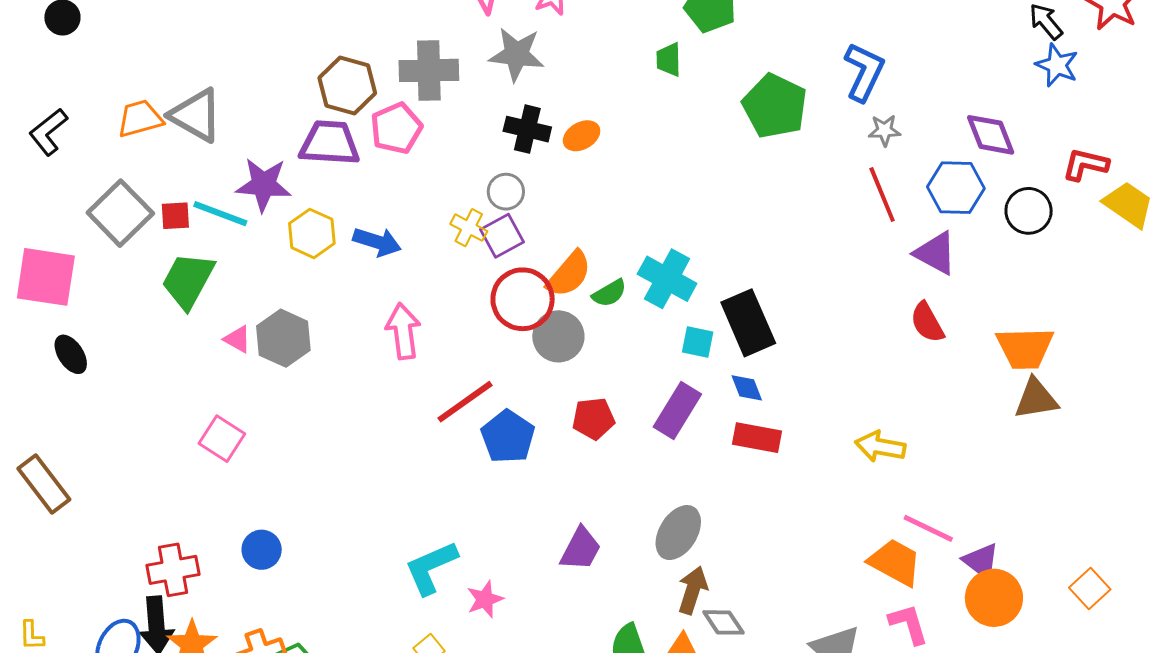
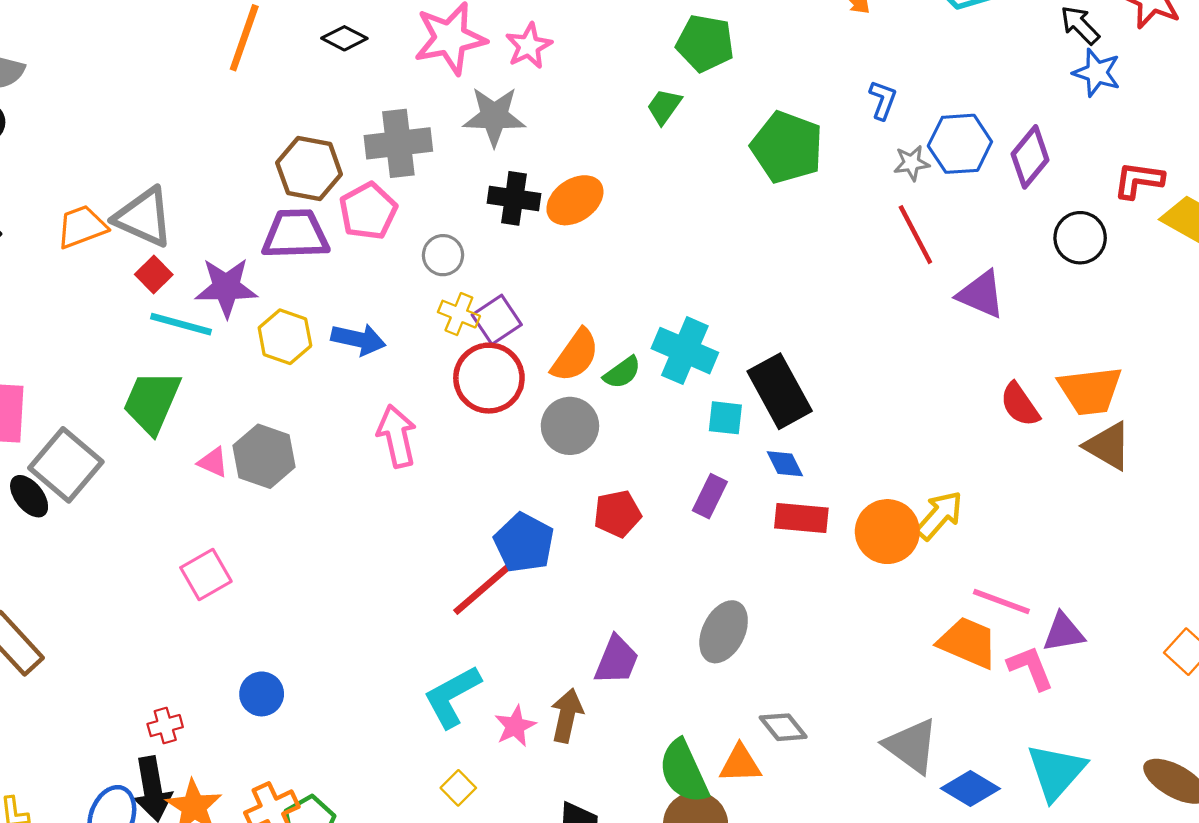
green trapezoid: (669, 60) -> (664, 107), turned 42
blue L-shape: (864, 72) -> (883, 100), size x0.6
purple diamond: (991, 135) -> (1030, 157), turned 66
orange ellipse: (582, 136) -> (575, 200), size x1.4
blue hexagon: (956, 188) -> (960, 144), moved
gray circle: (506, 192) -> (443, 255), moved
gray square: (120, 213) -> (66, 465), moved
red square: (175, 216) -> (154, 275), moved, turned -36
red circle: (523, 299) -> (489, 378), moved
red semicircle: (927, 322) -> (1020, 405), moved
brown triangle: (1036, 399) -> (1108, 446), turned 45
red line: (465, 402) -> (482, 589), moved
purple rectangle: (677, 411) -> (710, 496), size x0.7
pink square: (222, 439) -> (206, 574), turned 33
yellow arrow: (880, 447) -> (939, 515), turned 126
purple triangle: (981, 561) -> (1063, 632), turned -42
red cross: (173, 570) -> (165, 726), size x0.6
brown arrow: (693, 590) -> (567, 715), moved
orange circle: (994, 598) -> (887, 532), moved
pink L-shape: (909, 624) -> (1030, 668), moved

